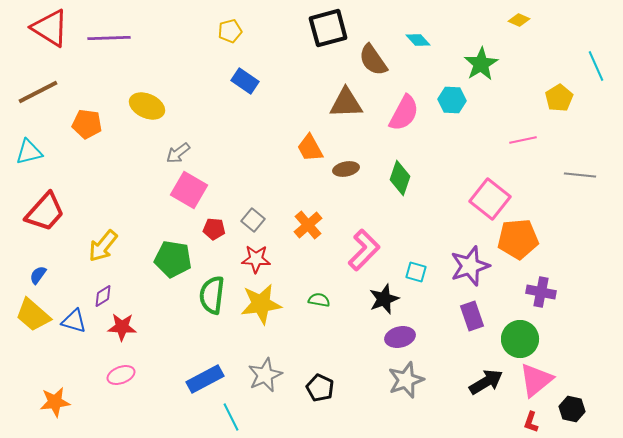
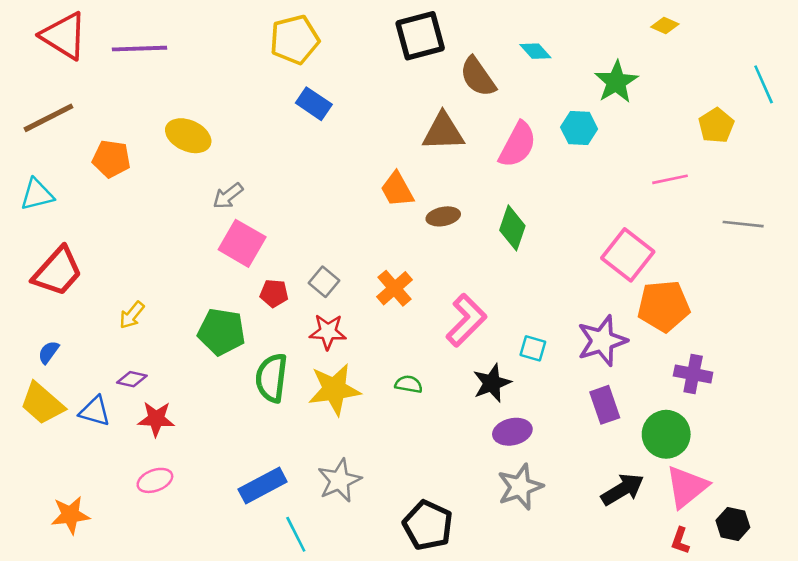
yellow pentagon: (230, 31) -> (295, 40), size x1.6
yellow arrow: (103, 246) -> (132, 315), size x0.7
purple diamond: (103, 296) -> (132, 379), turned 45
black pentagon: (320, 388) -> (428, 525), moved, size x1.4

